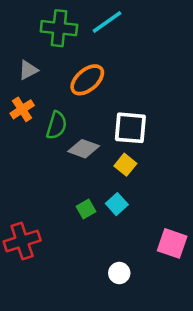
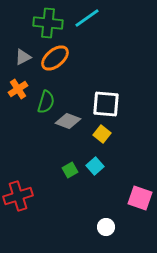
orange ellipse: (87, 80) -> (55, 58), moved
white circle: (119, 273) -> (106, 227), moved

